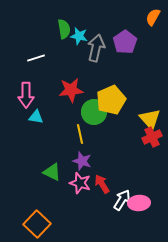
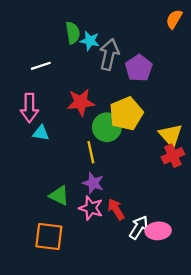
purple pentagon: (125, 42) -> (139, 68), moved
orange square: (37, 224) -> (49, 237), moved, turned -36

